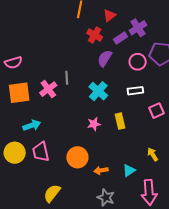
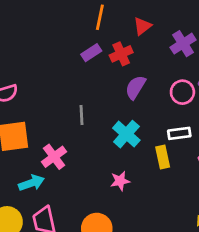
red cross: (95, 35) -> (121, 54), turned 35
purple rectangle: (121, 38) -> (91, 53), moved
pink cross: (48, 89) -> (54, 157), moved
yellow rectangle: (120, 121) -> (163, 157), moved

